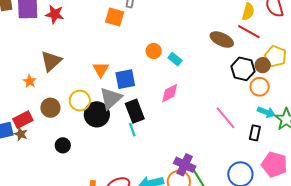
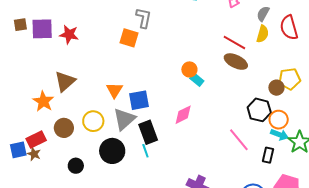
red line: (249, 32) -> (234, 43), moved
orange circle: (154, 51) -> (189, 69), moved
yellow pentagon: (276, 56) -> (289, 79), turned -30
cyan rectangle: (175, 59) -> (197, 80), moved
black hexagon: (243, 69) -> (259, 110), moved
orange star: (30, 81) -> (43, 101), size x1.5
orange circle: (260, 87) -> (279, 120), moved
black circle: (97, 114) -> (112, 151), moved

